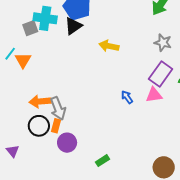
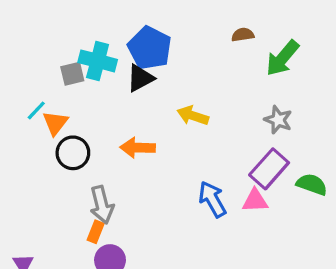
blue arrow: (127, 97) -> (212, 199), size x1.6
orange arrow: (40, 101) -> (138, 148), moved
black circle: (39, 126) -> (73, 153), moved

